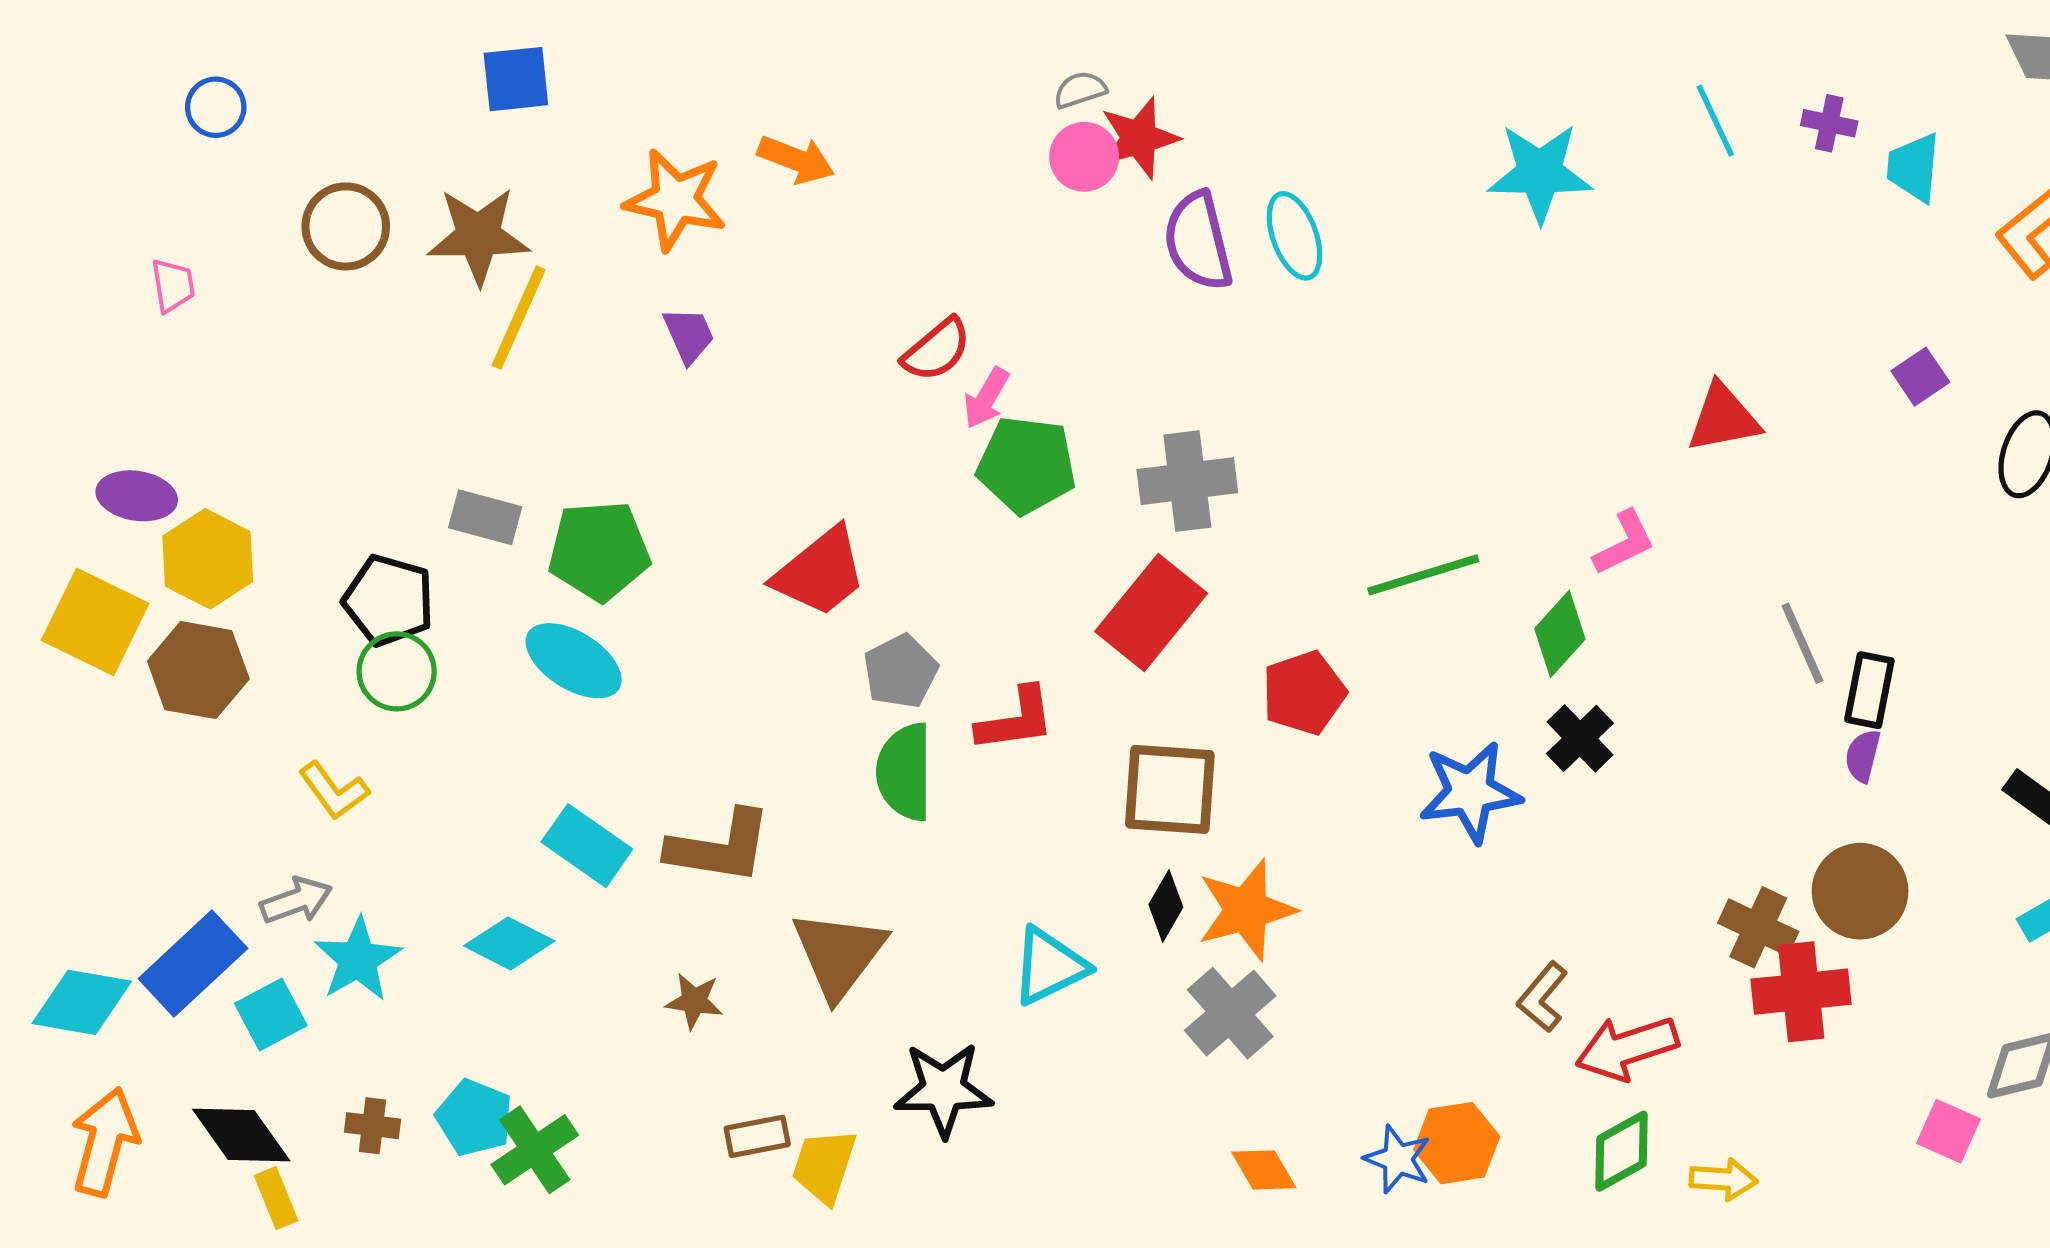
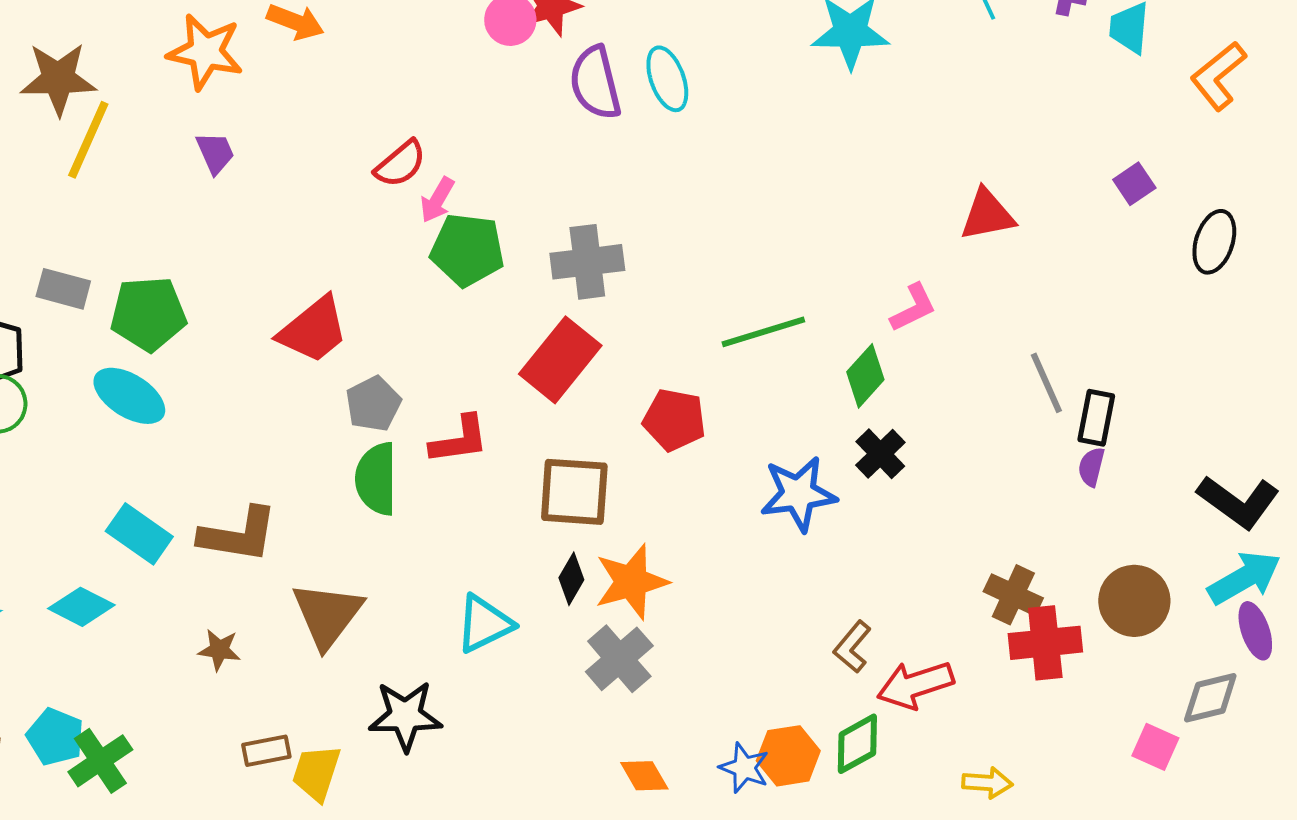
red pentagon: (1304, 693) -> (674, 420), turned 30
brown circle: (1860, 891) -> (1134, 601), moved
green diamond: (1622, 1151) -> (857, 744), moved

